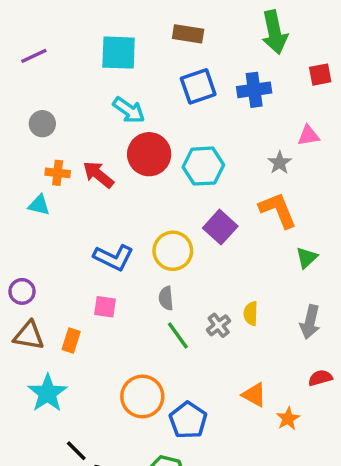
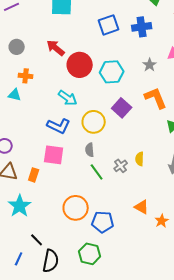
cyan arrow: (129, 110) -> (68, 98), moved
gray star: (280, 163) -> (150, 65), moved
red arrow: (98, 175) -> (56, 48), moved
pink square: (105, 307) -> (54, 155), size x1.5
blue pentagon: (188, 420) -> (103, 222), turned -30

